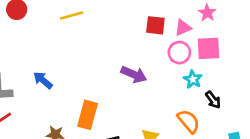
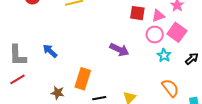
pink square: (208, 48) -> (177, 32), turned 36
black arrow: (213, 100) -> (192, 59), moved, turned -96
orange semicircle: (189, 121) -> (170, 88), moved

